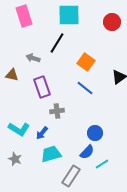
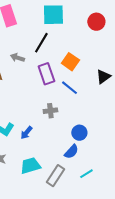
purple rectangle: (42, 87) -> (46, 74), moved
gray cross: (57, 111) -> (50, 111), moved
cyan trapezoid: (51, 154) -> (30, 166), moved
cyan line: (102, 164) -> (86, 174), moved

